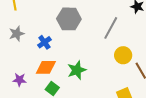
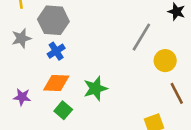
gray hexagon: (69, 19) -> (53, 20), moved
yellow circle: (123, 55) -> (165, 61), moved

